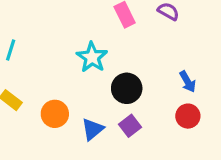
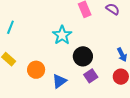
purple square: (130, 126) -> (91, 76), moved

